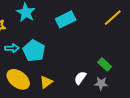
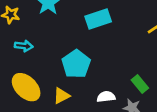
cyan pentagon: (34, 51) -> (76, 64), moved
white semicircle: (80, 78) -> (106, 97), turned 40

